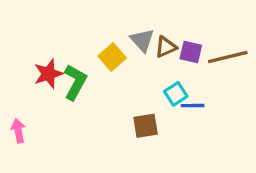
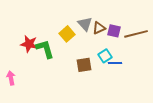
red star: (48, 74) -> (29, 44), turned 30
green L-shape: (75, 82) -> (45, 49), turned -45
brown square: (146, 126) -> (84, 65), moved

